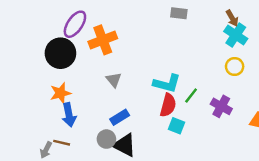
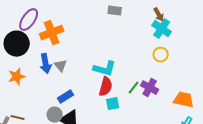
green line: (191, 96) -> (134, 88), moved
blue arrow: (69, 115) -> (46, 64), moved
cyan square: (177, 126) -> (113, 104), turned -32

